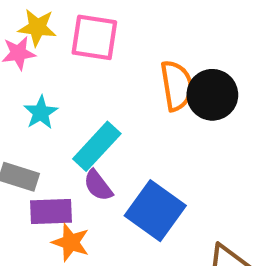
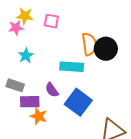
pink square: (94, 37) -> (51, 21), size x0.7
cyan rectangle: (97, 146) -> (72, 67), moved, turned 50

